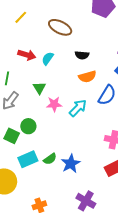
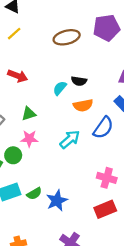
brown ellipse: (60, 27) -> (67, 37), moved, turned -45
cyan semicircle: (48, 58) -> (60, 88), moved
green triangle: (39, 88) -> (29, 114), turned 40
pink star: (54, 104) -> (29, 139), moved

